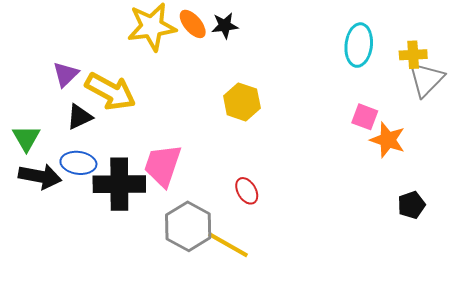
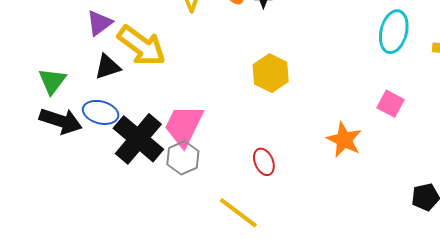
orange star: (388, 140) -> (344, 140), moved
black cross: (119, 184) -> (138, 139), turned 33
gray hexagon: (188, 226) -> (183, 158), moved, size x0.7

